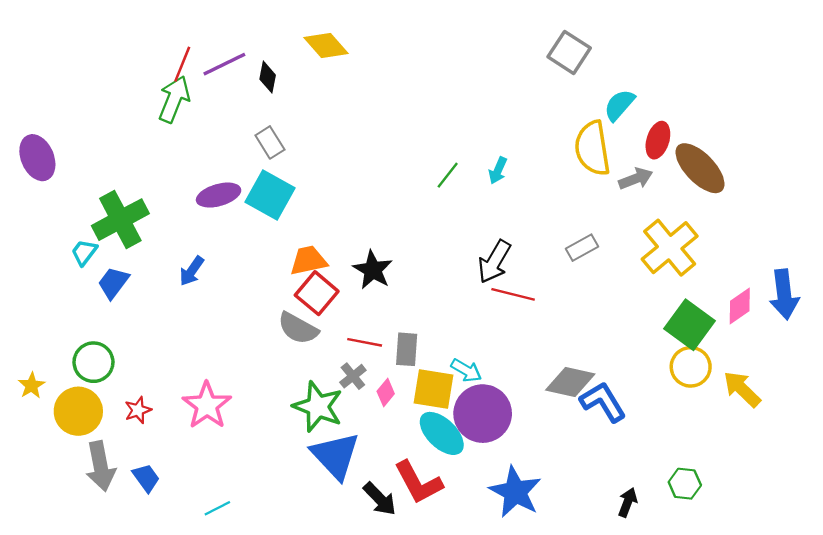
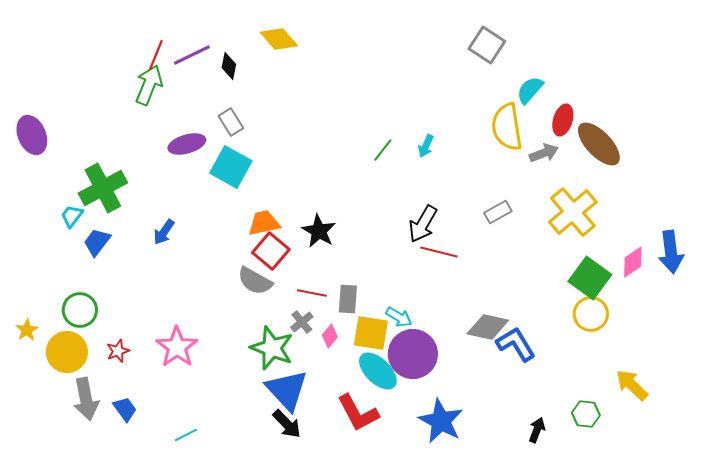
purple ellipse: (219, 195) -> (187, 144), moved
yellow arrow: (742, 389) -> (632, 385), moved
black arrow: (380, 499) -> (287, 424), moved

